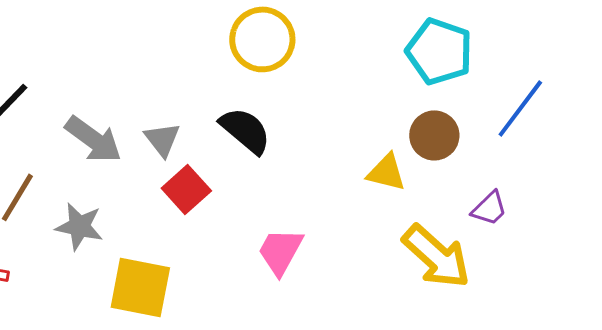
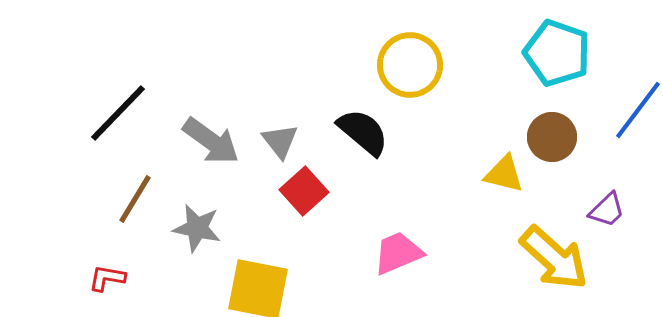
yellow circle: (262, 39) -> (410, 65), moved
pink trapezoid: (280, 251) -> (398, 253), turned 38

